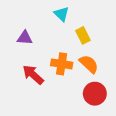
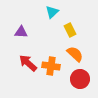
cyan triangle: (62, 14) -> (52, 12), turned 32
orange cross: (62, 64) -> (51, 66), moved

